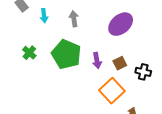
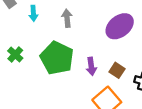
brown square: (120, 63) -> (117, 70), turned -32

